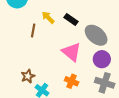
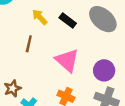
brown line: (33, 30) -> (29, 44), moved
gray ellipse: (96, 35) -> (103, 19), moved

